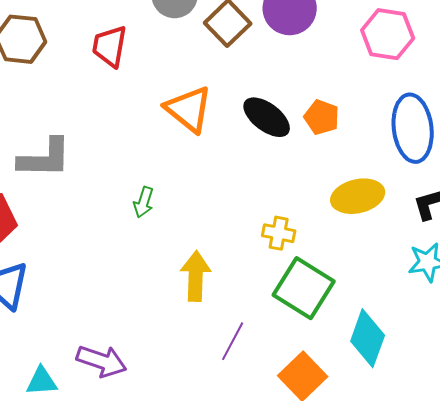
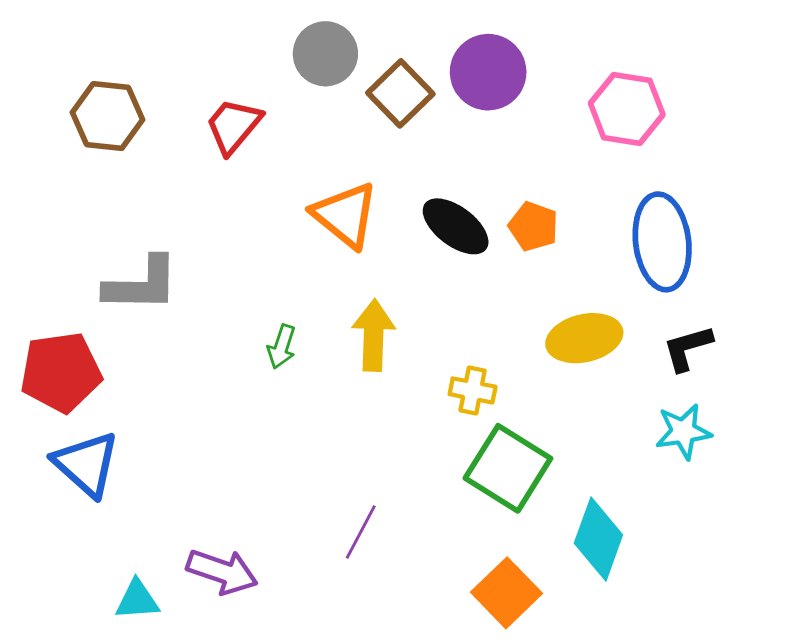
red trapezoid: (110, 46) -> (233, 126), turned 30
yellow arrow: (196, 276) -> (374, 335), moved
purple line: (233, 341) -> (361, 532), moved

